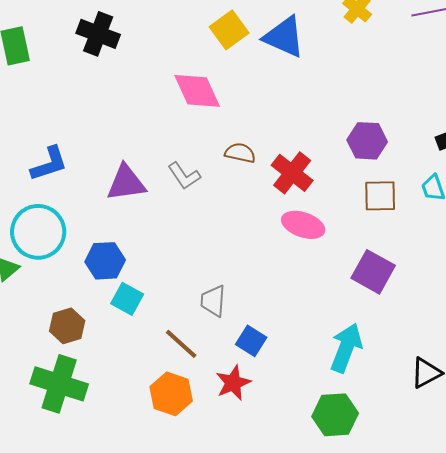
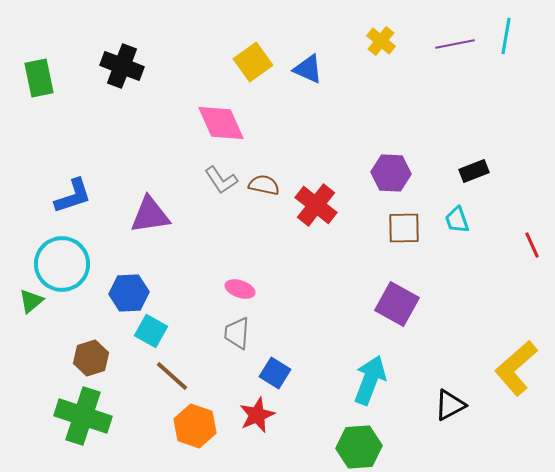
blue triangle: (284, 37) -> (308, 69), size x0.7
gray L-shape: (184, 176) -> (221, 180), moved
pink ellipse: (303, 225) -> (240, 289), moved, size x0.7
brown line: (181, 344) -> (172, 376), moved

